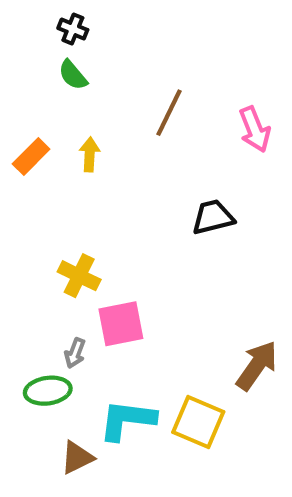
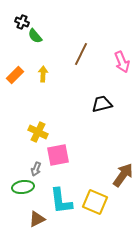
black cross: (73, 29) -> (22, 22), moved
cyan L-shape: (127, 420) -> (61, 201), turned -104

